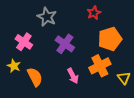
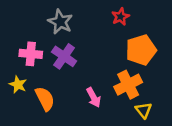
pink cross: (24, 42) -> (31, 54), turned -30
purple cross: (65, 44) -> (64, 56), moved
yellow triangle: (124, 78) -> (144, 110), moved

